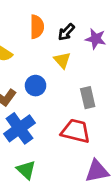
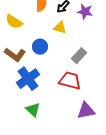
yellow triangle: (62, 60) -> (60, 28), turned -32
gray rectangle: (88, 98) -> (79, 56), turned 56

